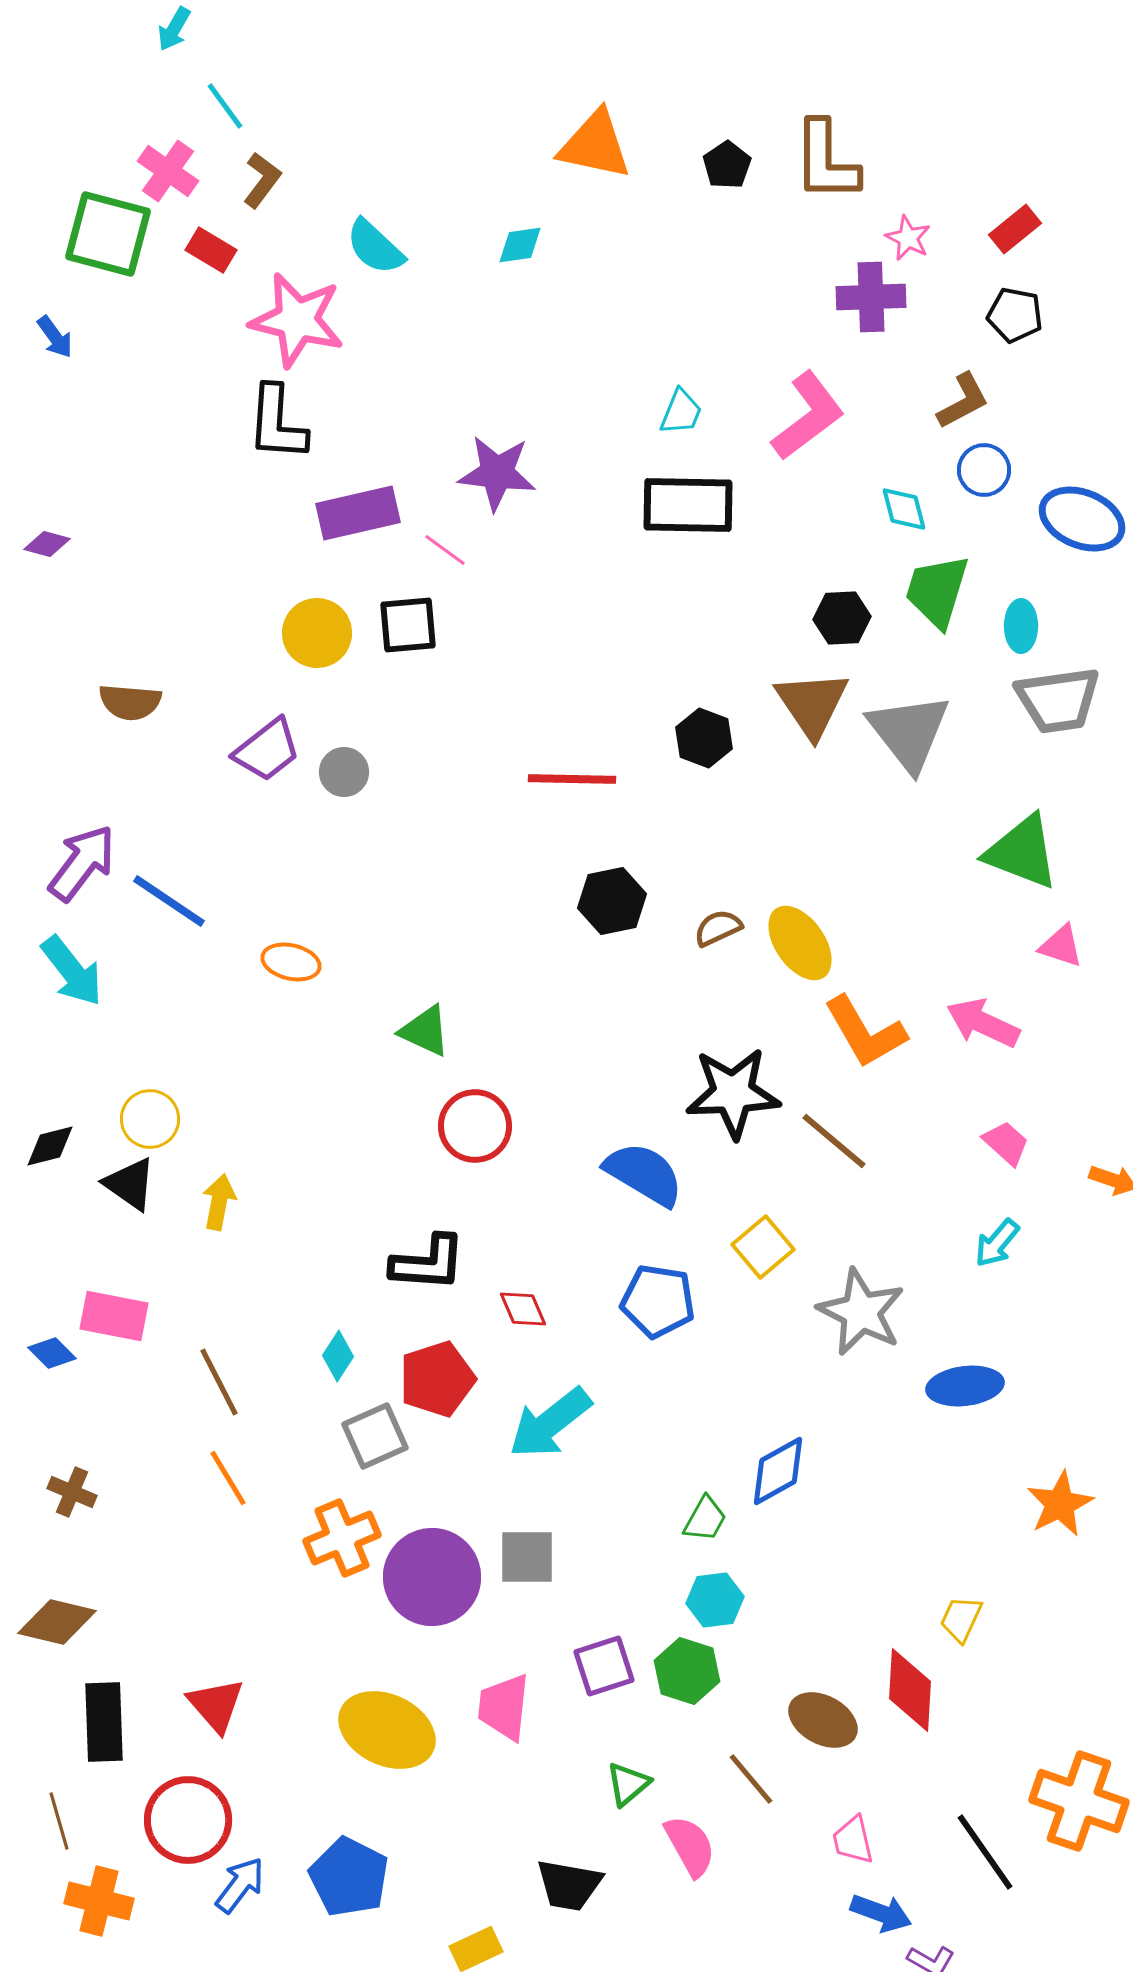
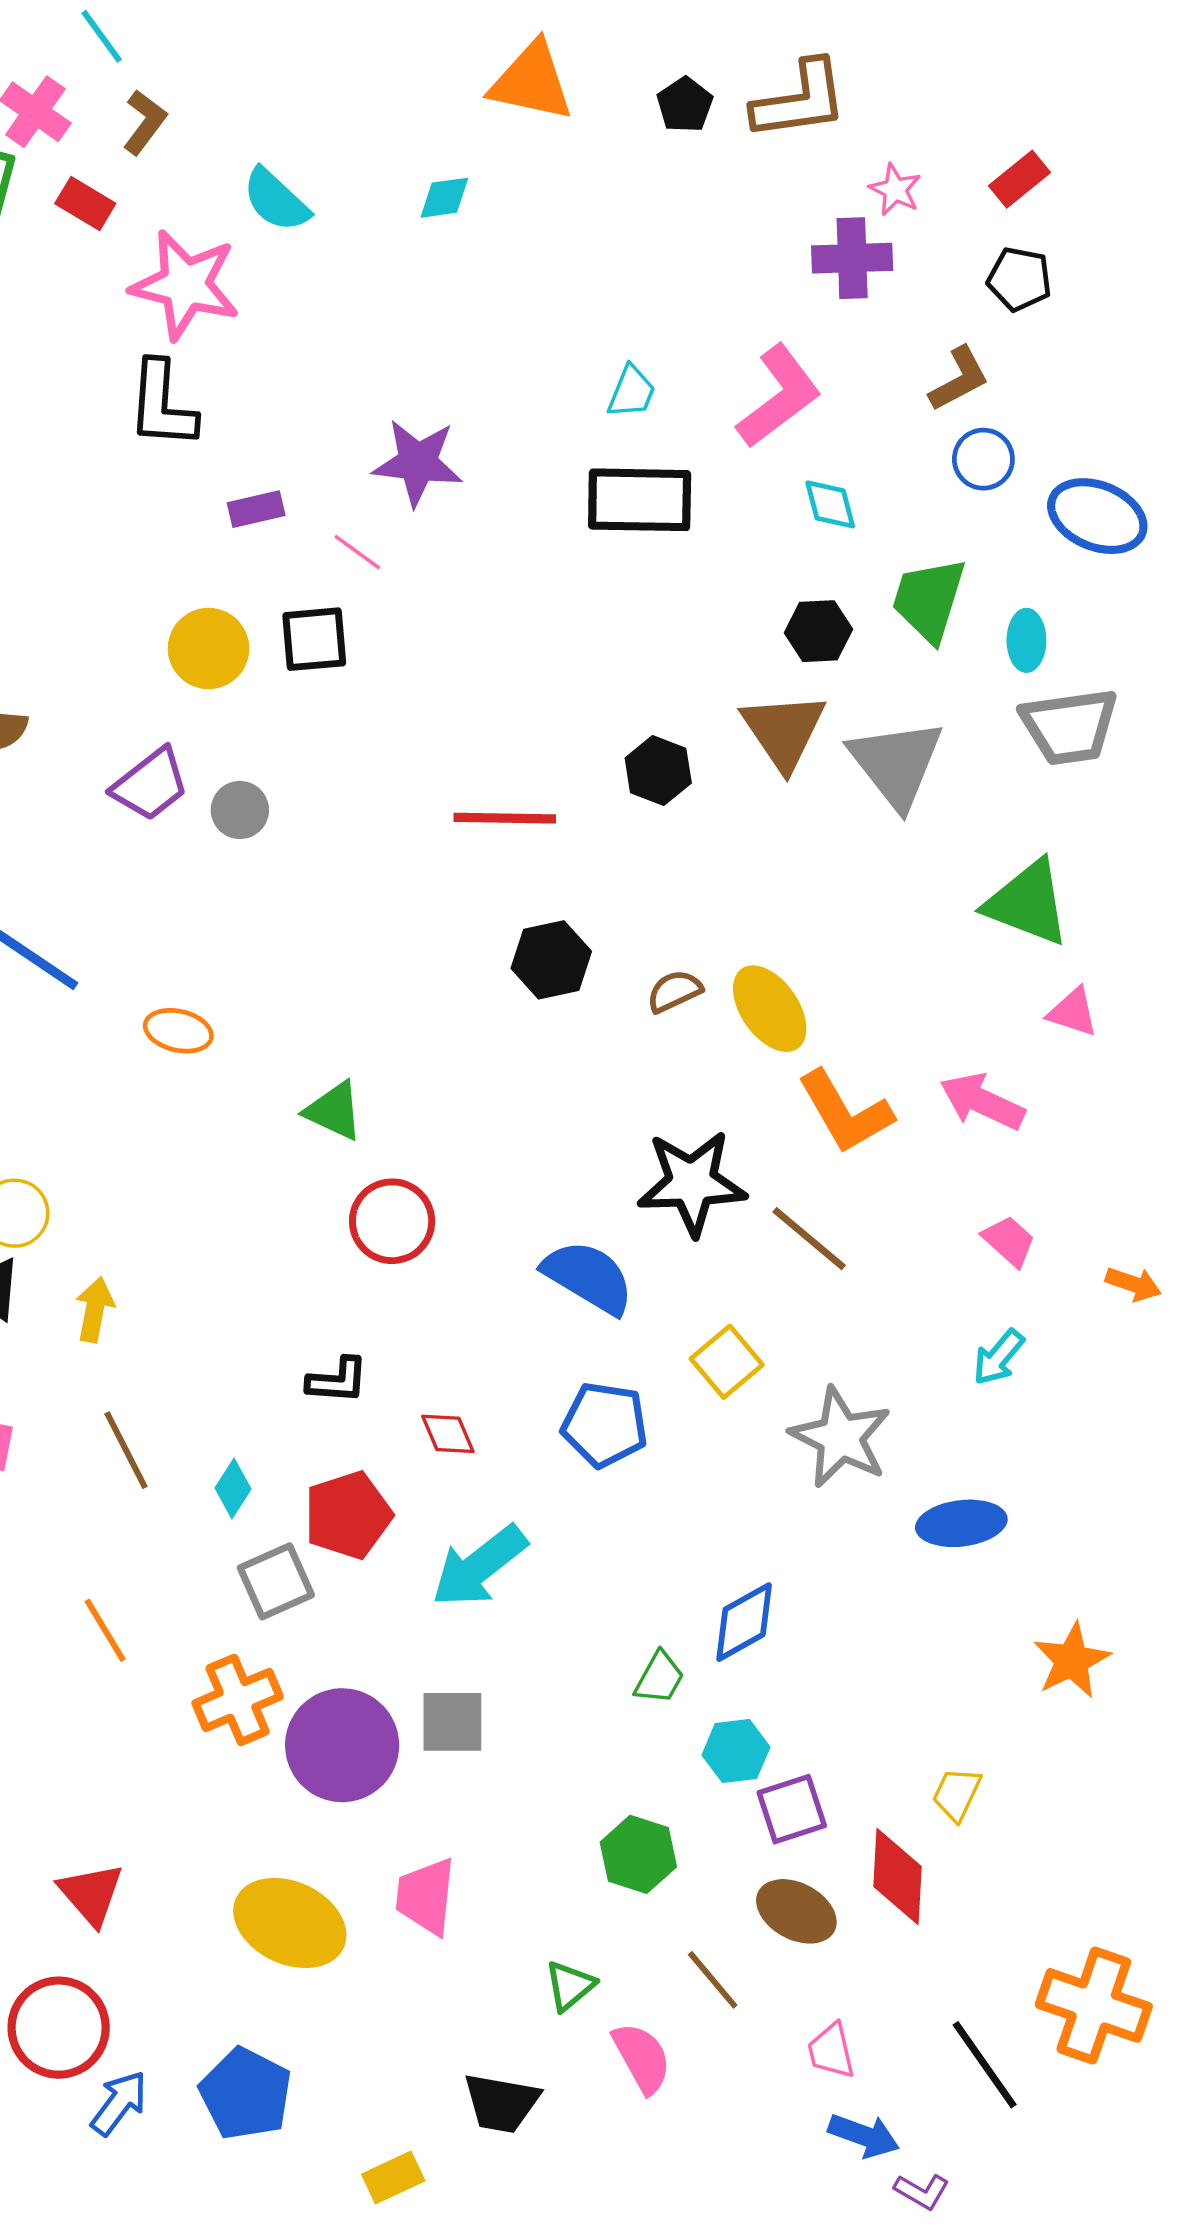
brown L-shape: (826, 161) -> (800, 100), turned -98
cyan diamond: (904, 509) -> (830, 504), moved
purple rectangle: (358, 513) -> (256, 509), size x0.6
black L-shape: (428, 1263) -> (337, 1380), size x0.7
brown line: (219, 1382) -> (126, 1450), moved
cyan hexagon: (715, 1600) -> (736, 1751), moved
purple square: (604, 1666) -> (792, 1809), moved

